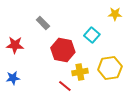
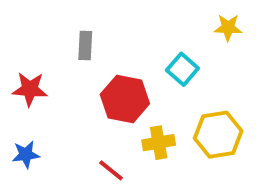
gray rectangle: (43, 23) -> (85, 45), turned 48
red line: (65, 86) -> (111, 170), moved

